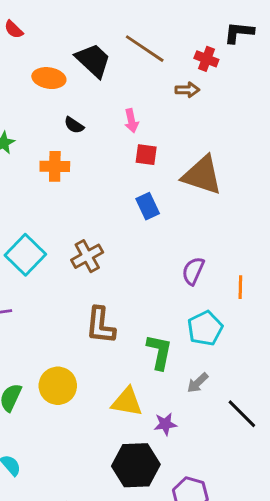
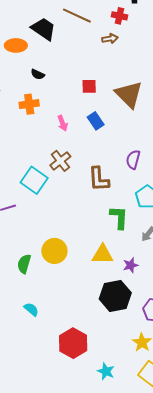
pink arrow: (131, 121) -> (63, 123), moved
brown triangle: (202, 175) -> (129, 94), turned 36
cyan square: (25, 255) -> (34, 180), moved
brown L-shape: (100, 325) -> (99, 179), moved

